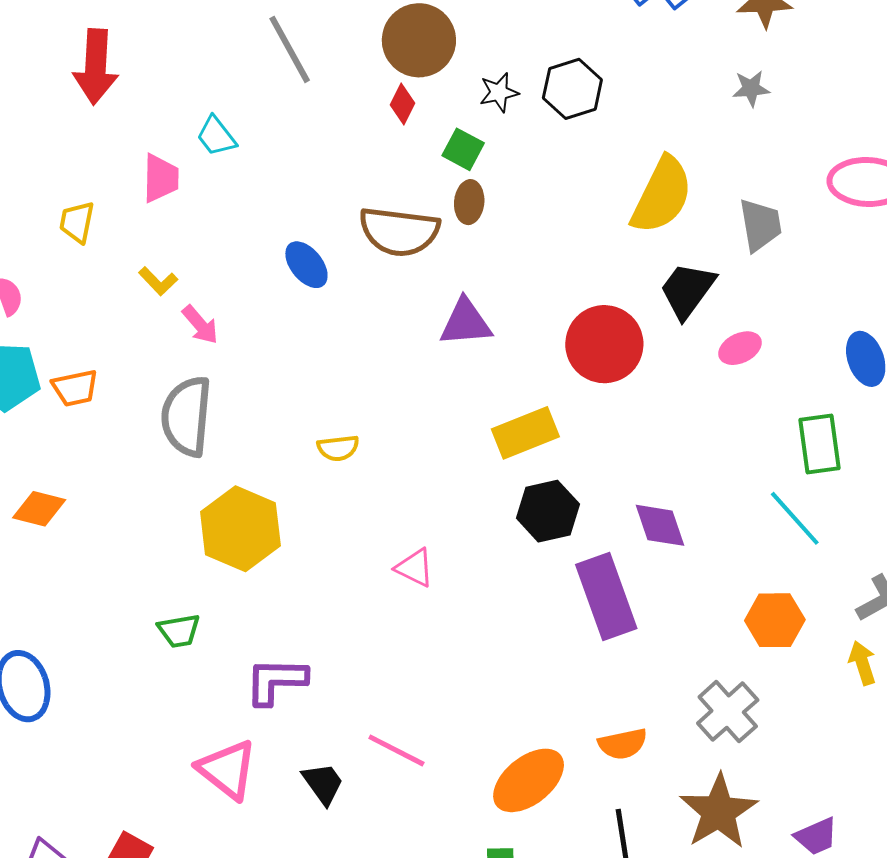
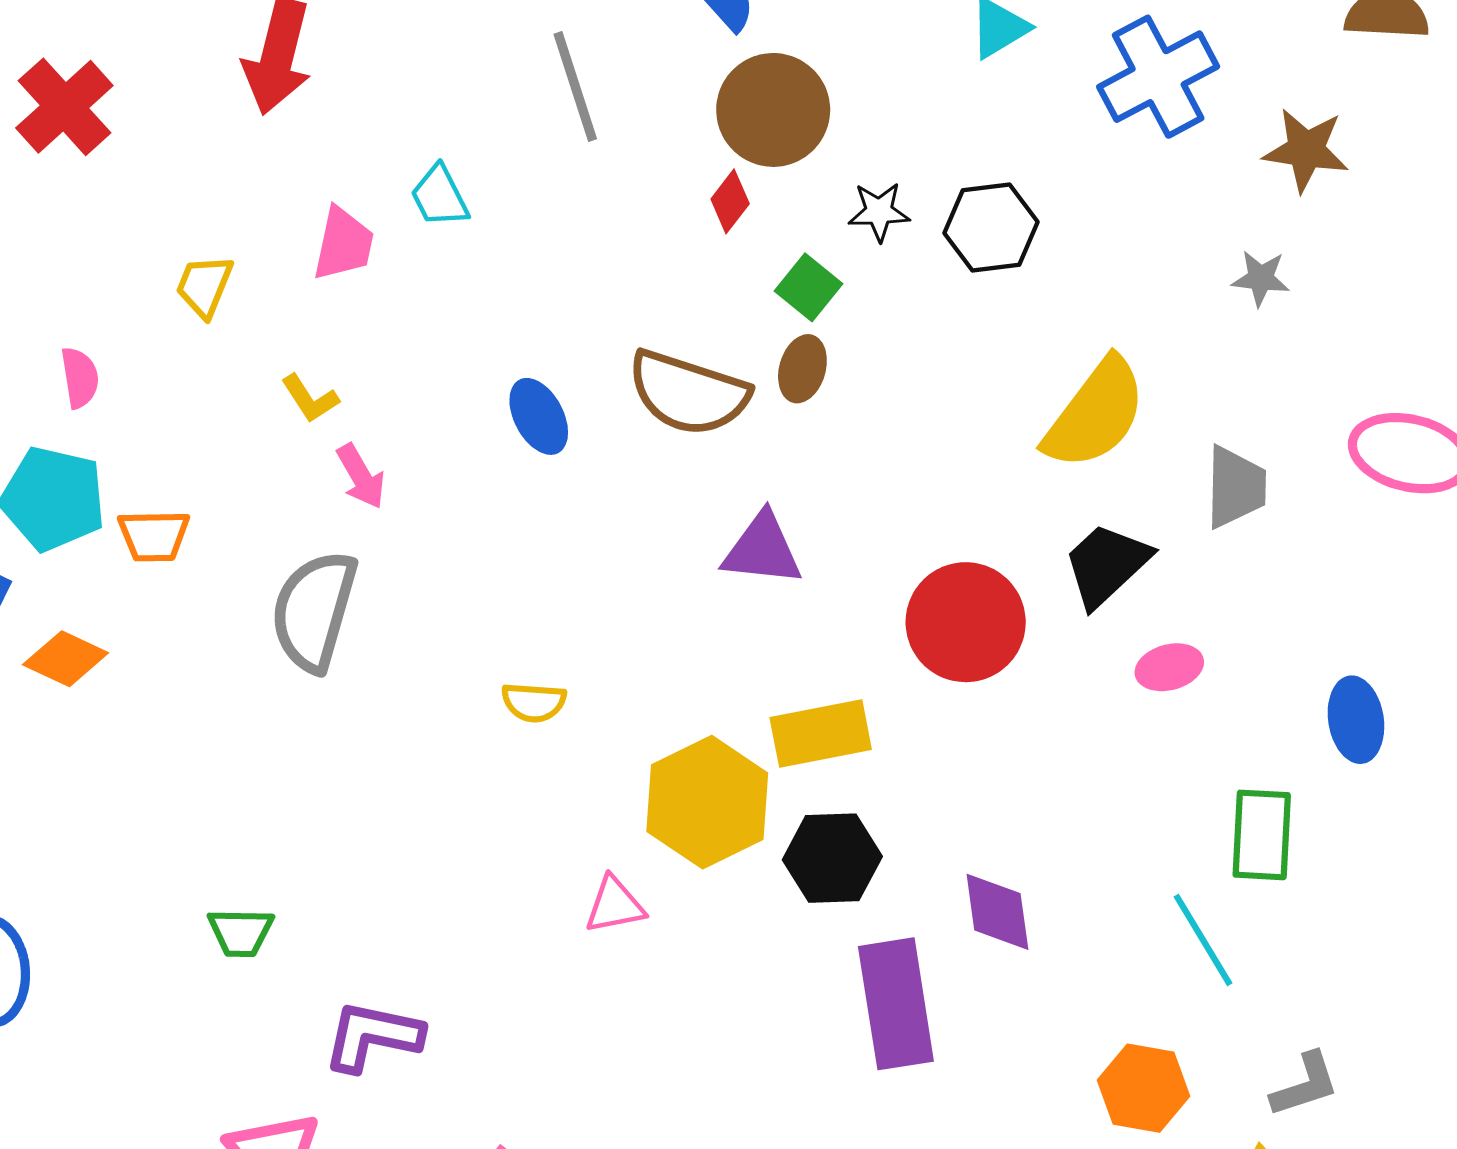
orange diamond: (39, 509) -> (66, 659), moved
yellow hexagon: (240, 529) -> (707, 802), moved
pink triangle: (415, 568) -> (615, 905), turned -48

